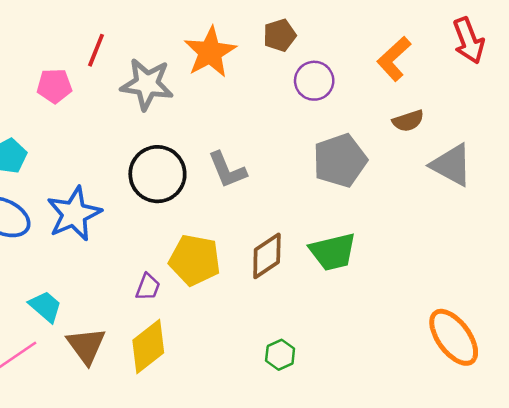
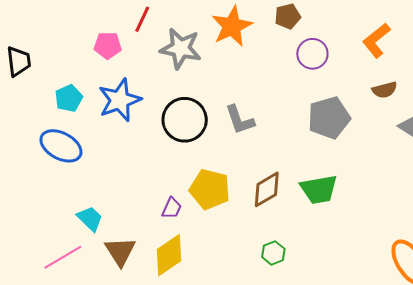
blue star: (74, 214) -> (120, 100), moved
green hexagon: (280, 355) -> (273, 253), moved

